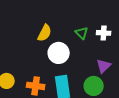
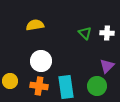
yellow semicircle: (45, 33) -> (35, 25), moved, turned -126
white circle: (59, 53) -> (41, 61), moved

